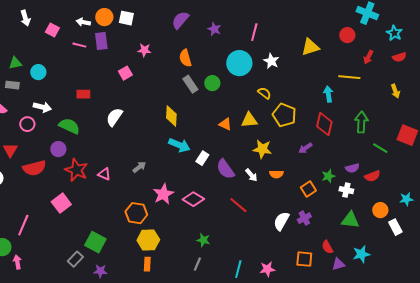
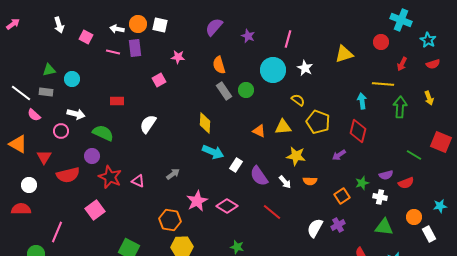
green arrow: (361, 122) -> (400, 107), moved

